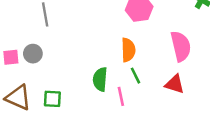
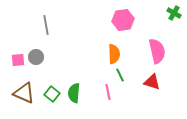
green semicircle: (100, 79) -> (74, 93), moved
green square: (52, 99) -> (52, 94), turned 35

